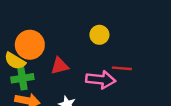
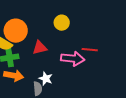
yellow circle: (99, 35) -> (62, 23), moved

